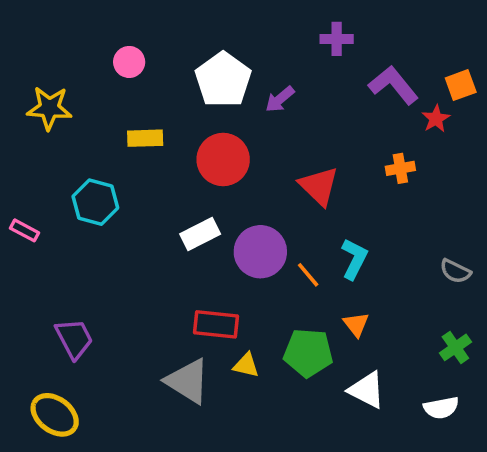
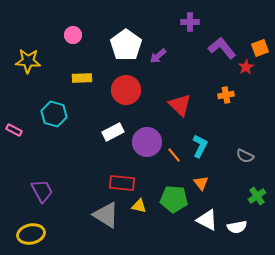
gray semicircle: (455, 271) -> (245, 156), moved
white semicircle: (441, 408) -> (237, 227), moved
yellow ellipse: (55, 415) -> (31, 234), turned -48

